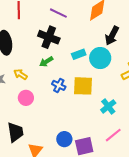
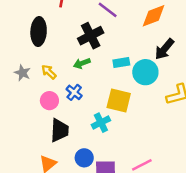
black cross: (49, 37) -> (91, 36), turned 30
blue cross: (59, 85) -> (74, 92), moved
cyan cross: (108, 106) -> (101, 123), moved
black trapezoid: (15, 132) -> (60, 130), moved

